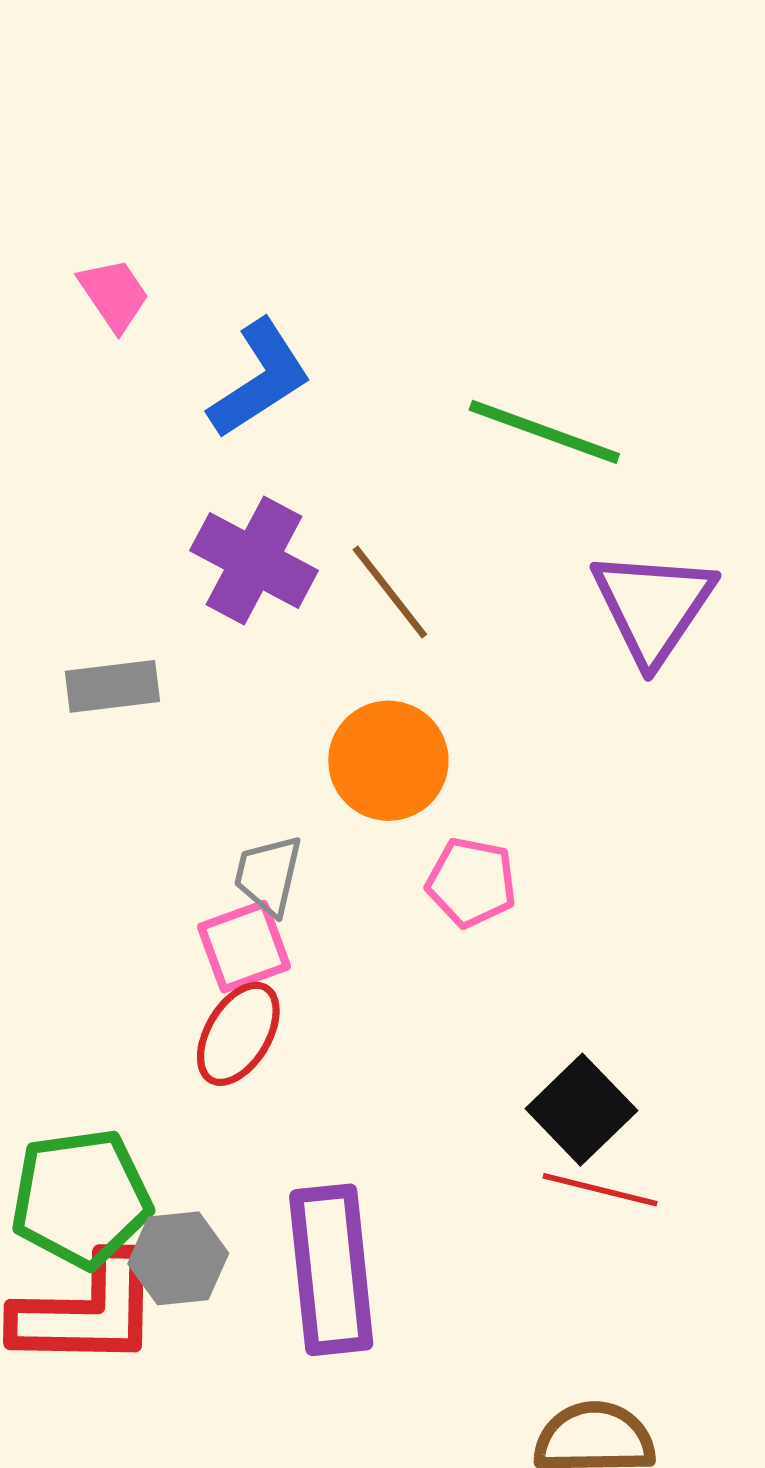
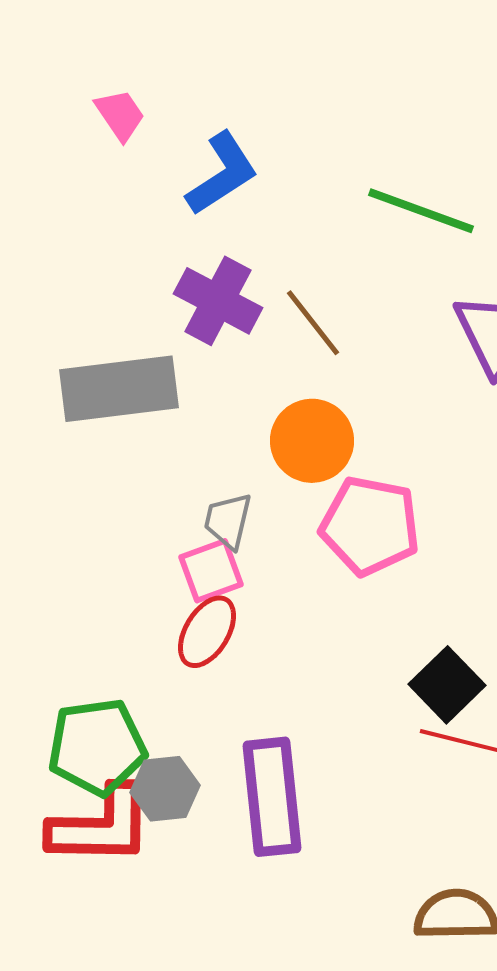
gray rectangle: (112, 686) -> (119, 389), size x1.8
pink pentagon: (471, 882) -> (370, 526), size x1.6

